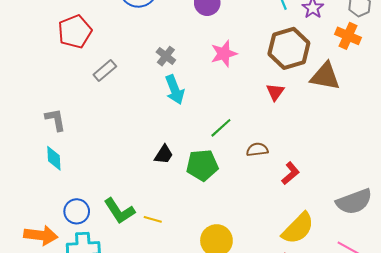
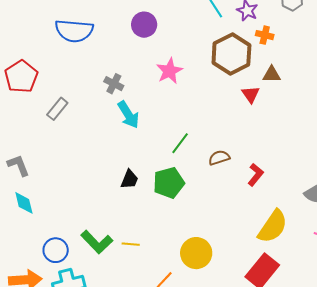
orange cross: (348, 36) -> (265, 35), moved, size x0.7
brown triangle: (325, 76) -> (272, 74), size x0.6
red triangle: (275, 92) -> (251, 94), moved

